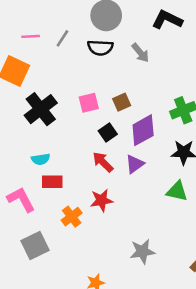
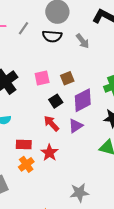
red rectangle: (52, 182) -> (24, 144), moved
red star: (102, 200) -> (49, 153), turned -30

